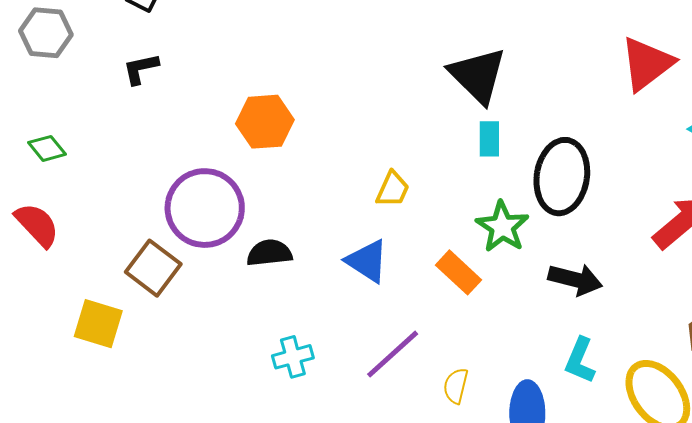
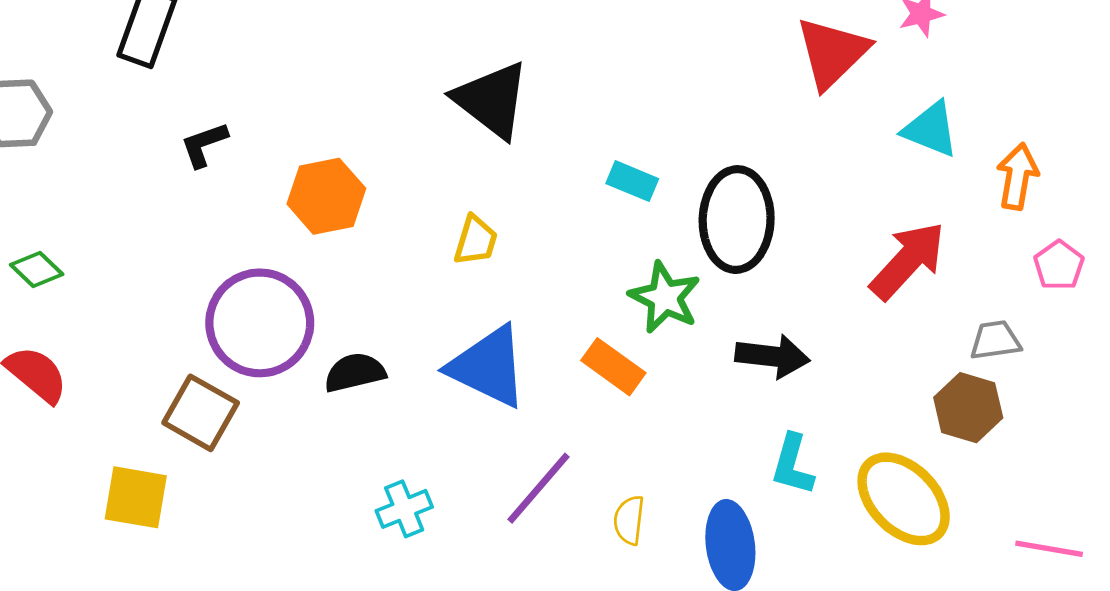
black L-shape: (141, 69) -> (204, 145), moved
black triangle: (478, 75) -> (492, 100), moved
cyan rectangle: (489, 139) -> (632, 181), turned -60
yellow trapezoid: (393, 189) -> (476, 240), moved
blue triangle: (367, 261) -> (488, 367), size x1.4

